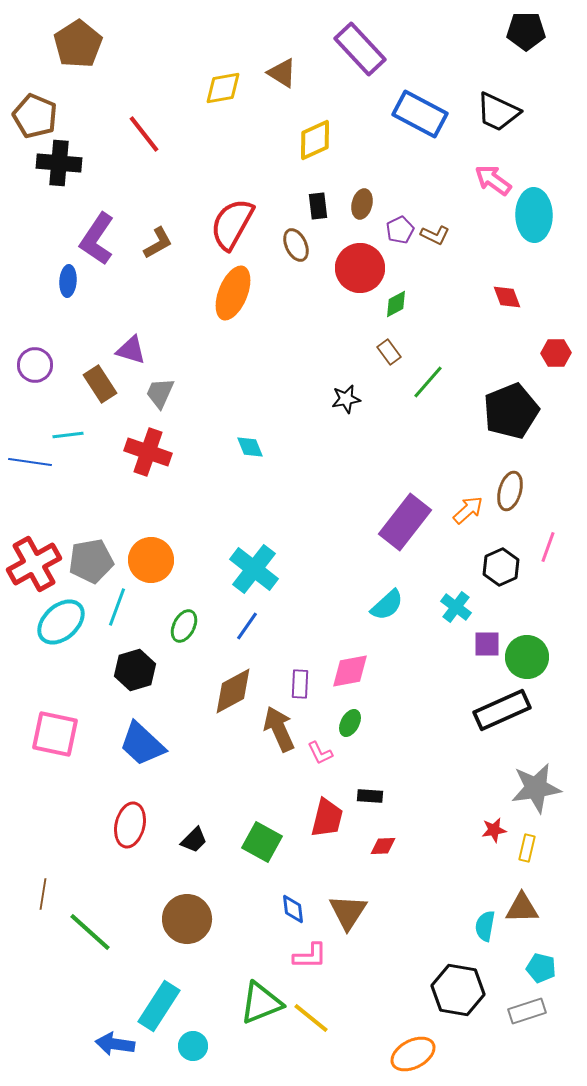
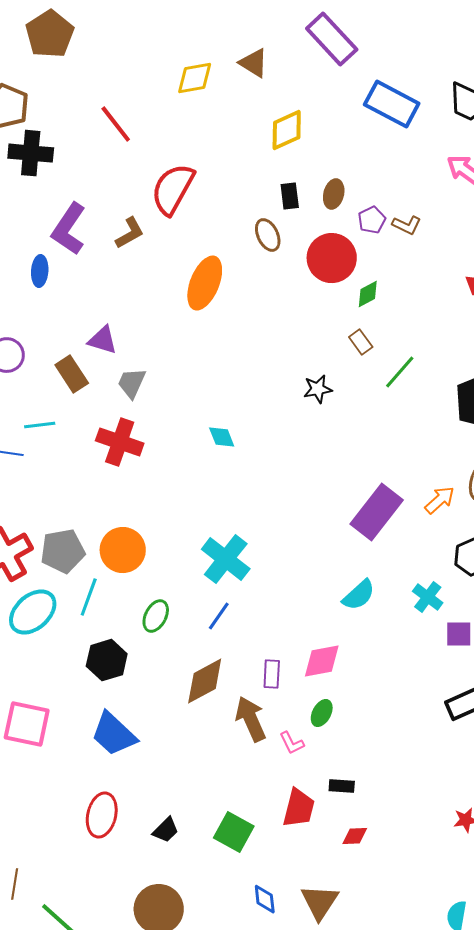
red semicircle: (232, 224) -> (173, 189), moved

